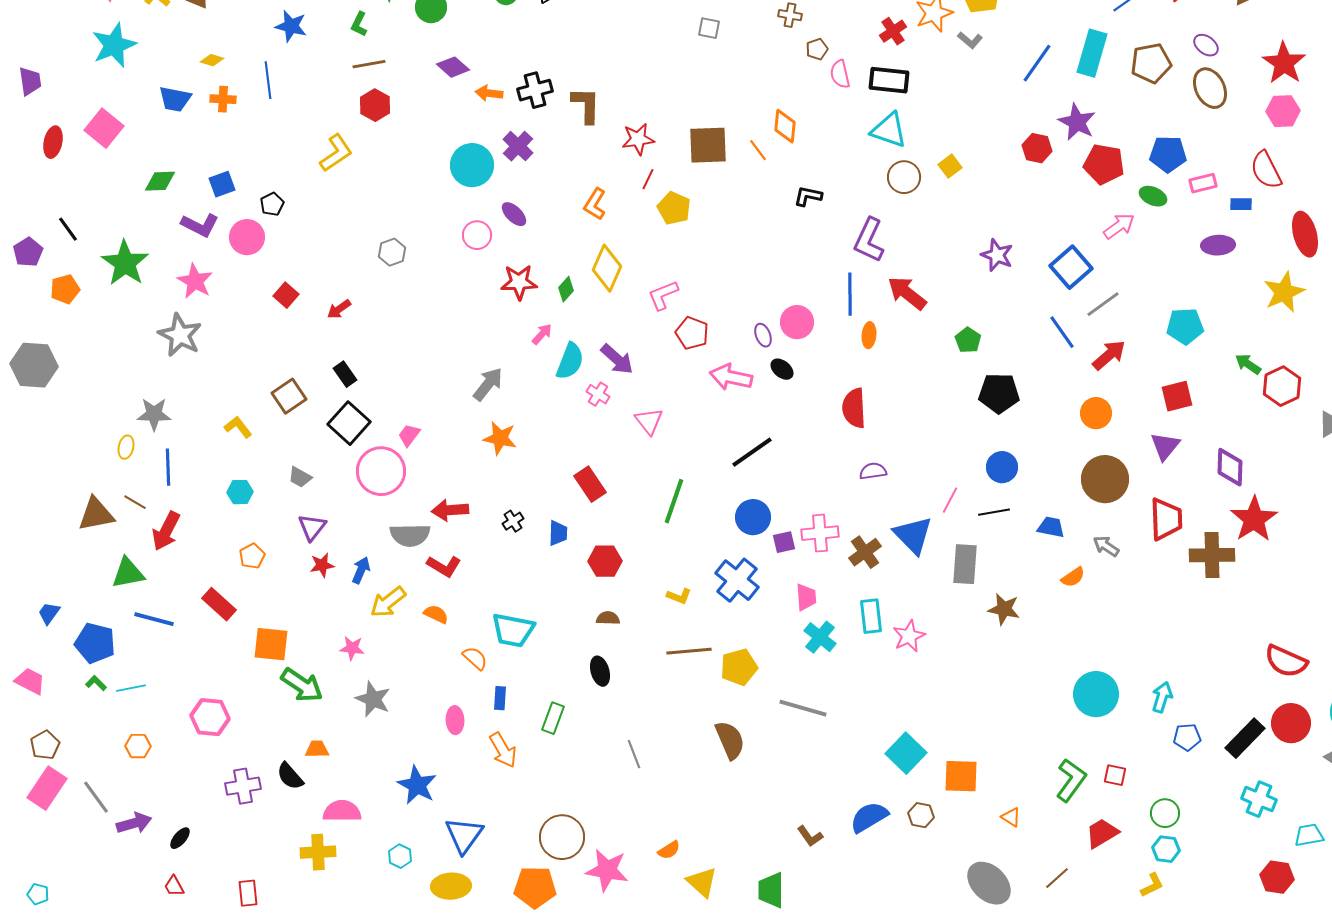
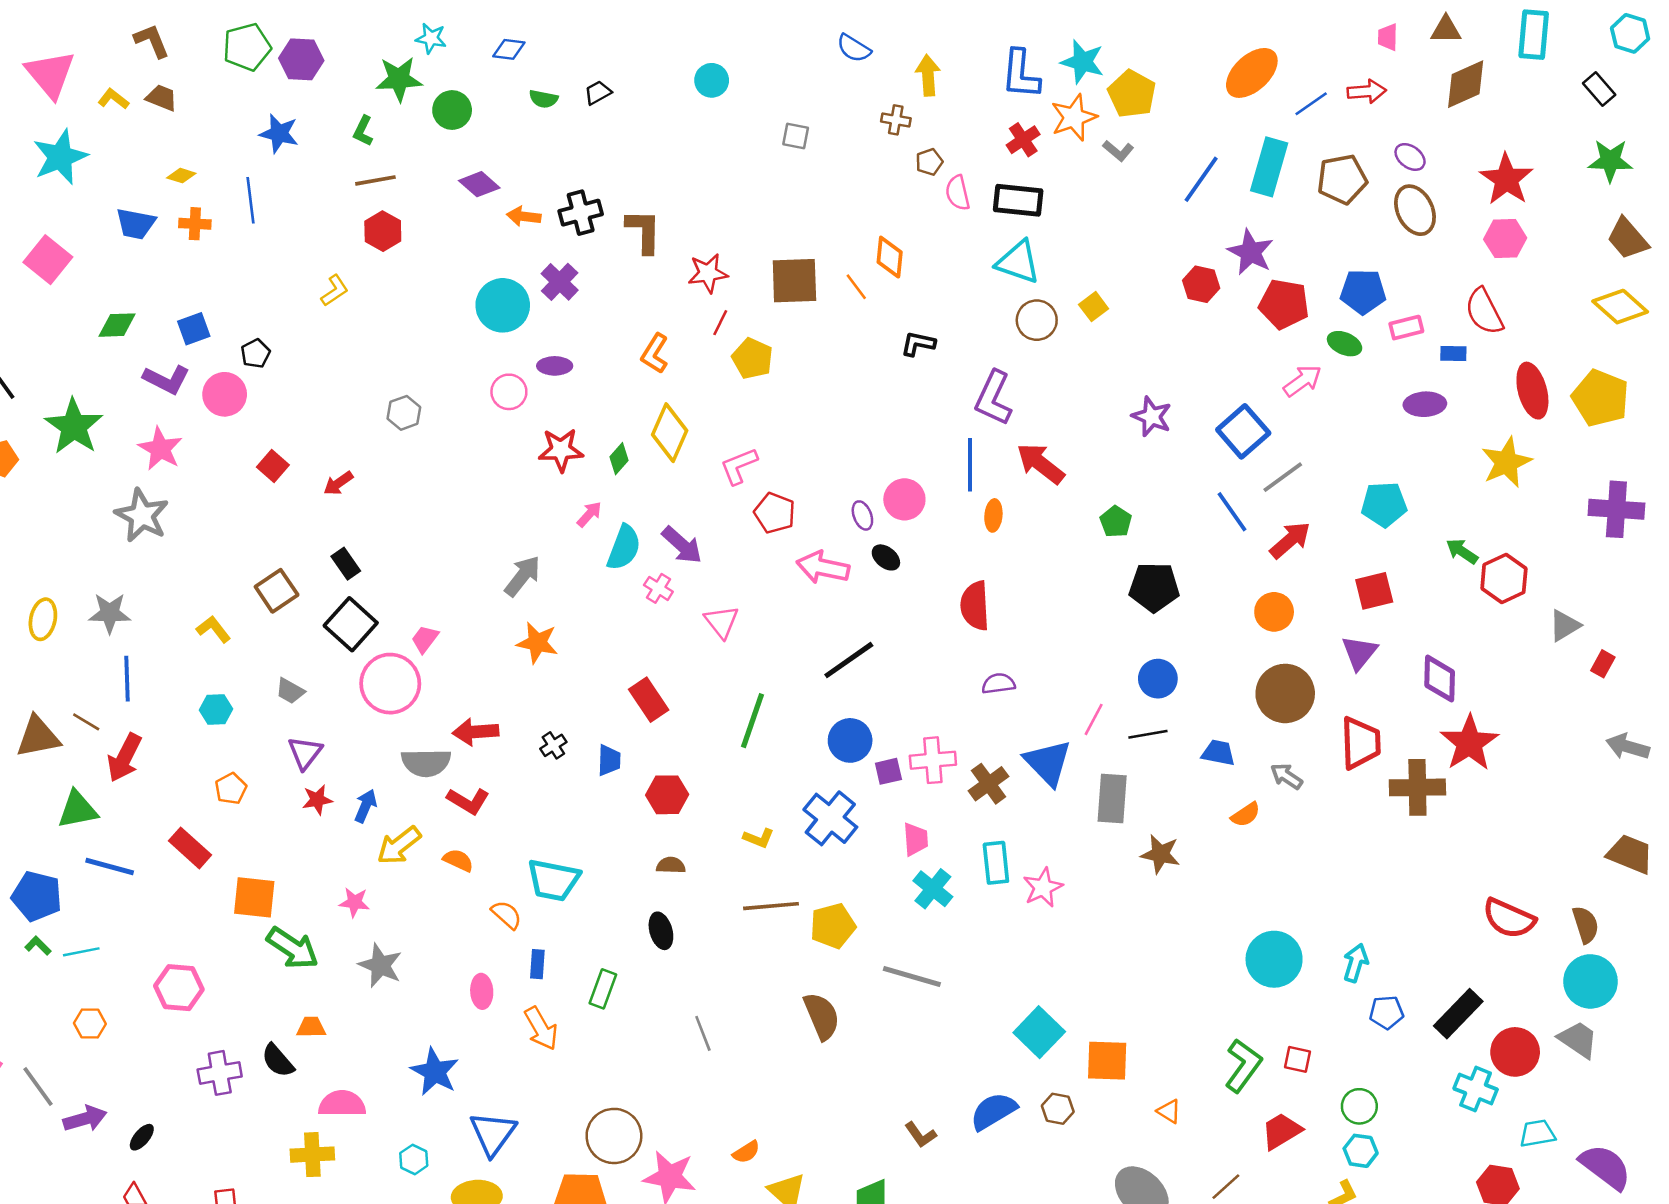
yellow L-shape: (336, 153) -> (335, 290), size x0.7
purple ellipse: (514, 214) -> (555, 366), turned -44
yellow ellipse: (126, 447) -> (43, 619), moved, size x1.4
red circle: (1291, 723) -> (1515, 1052), moved

